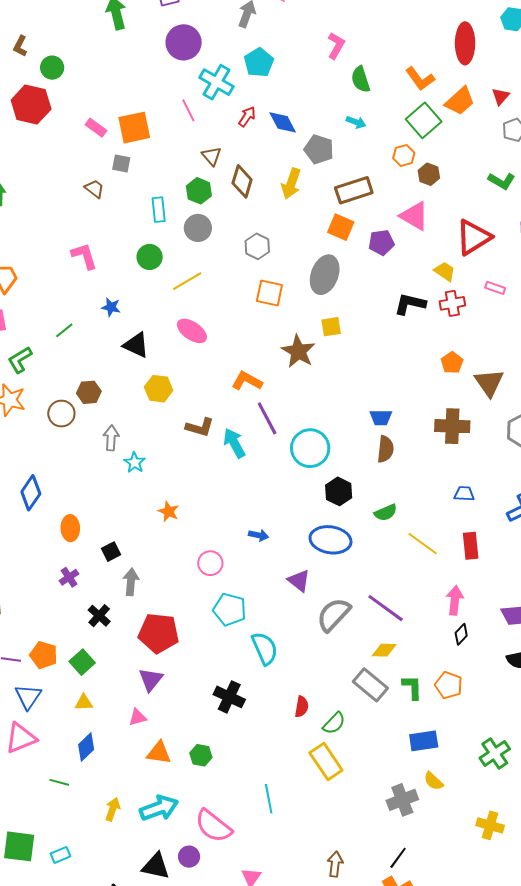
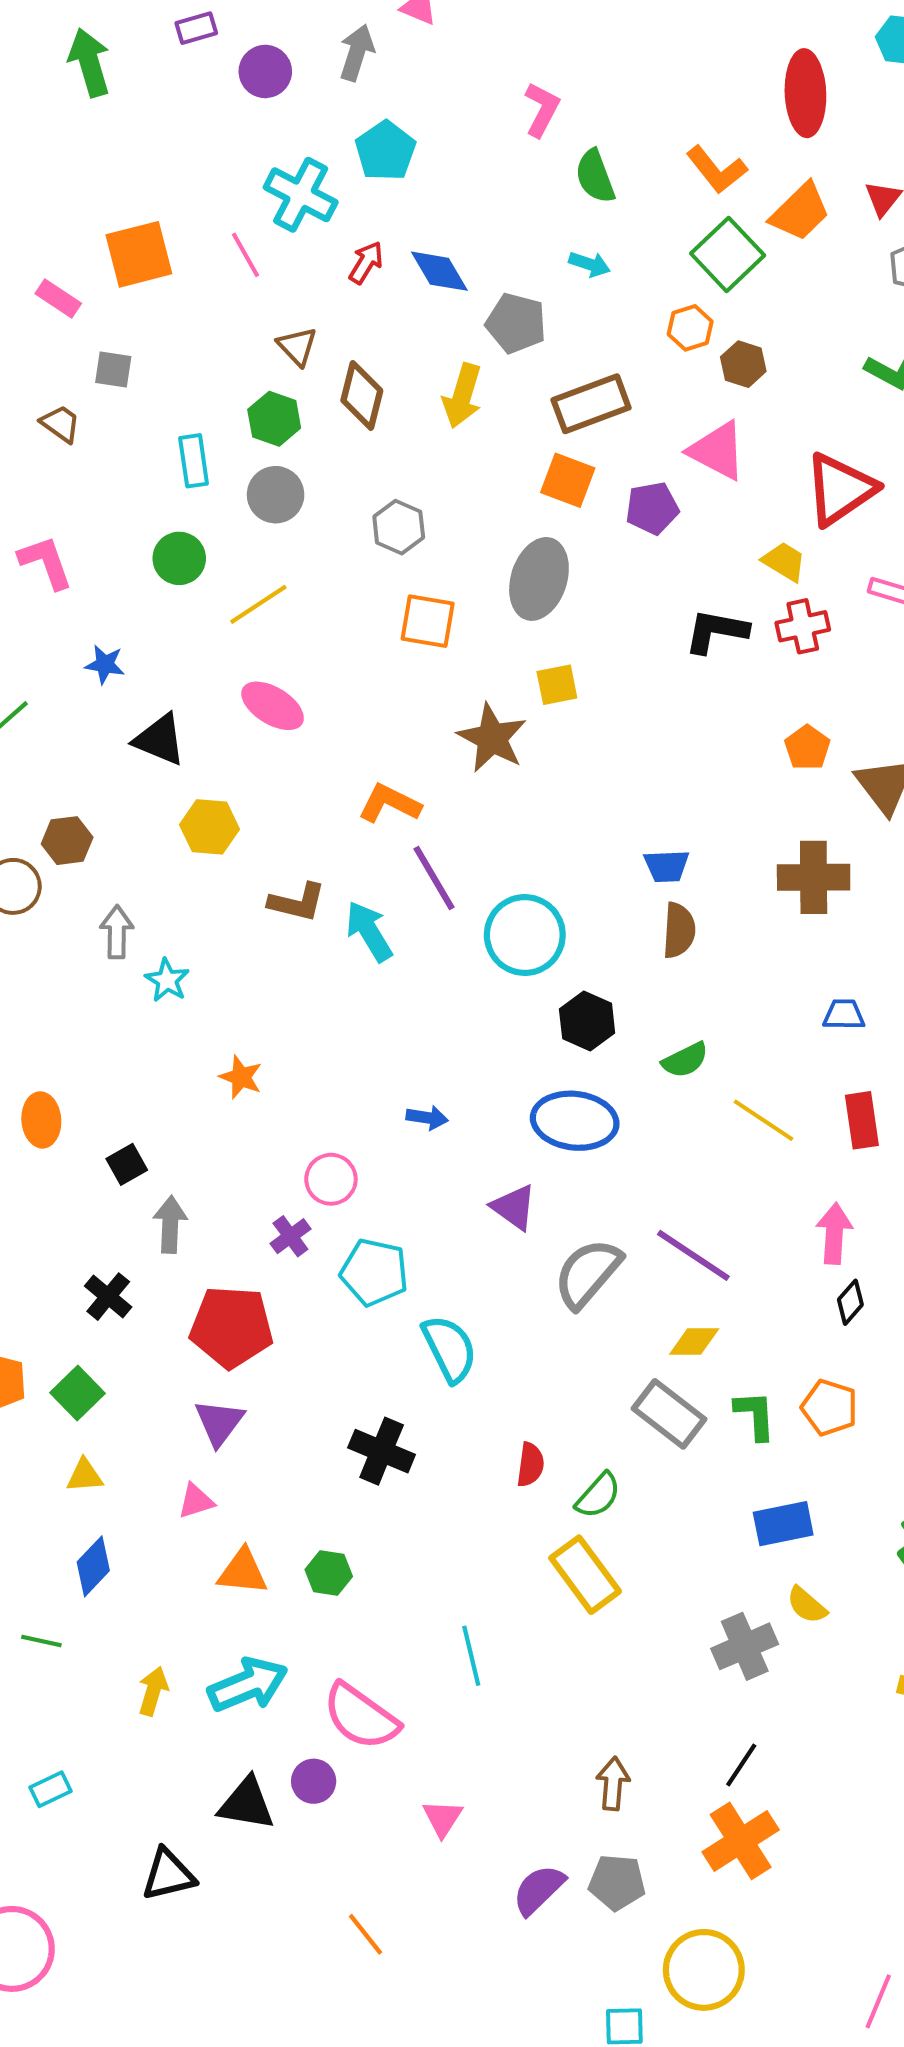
purple circle: (184, 42) -> (265, 71), moved, size x0.7
orange square: (134, 128) -> (139, 254), moved
purple cross: (69, 577) -> (290, 1236), moved

